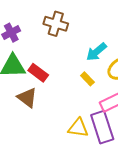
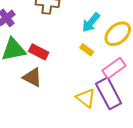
yellow triangle: (78, 128) -> (86, 98), turned 40

